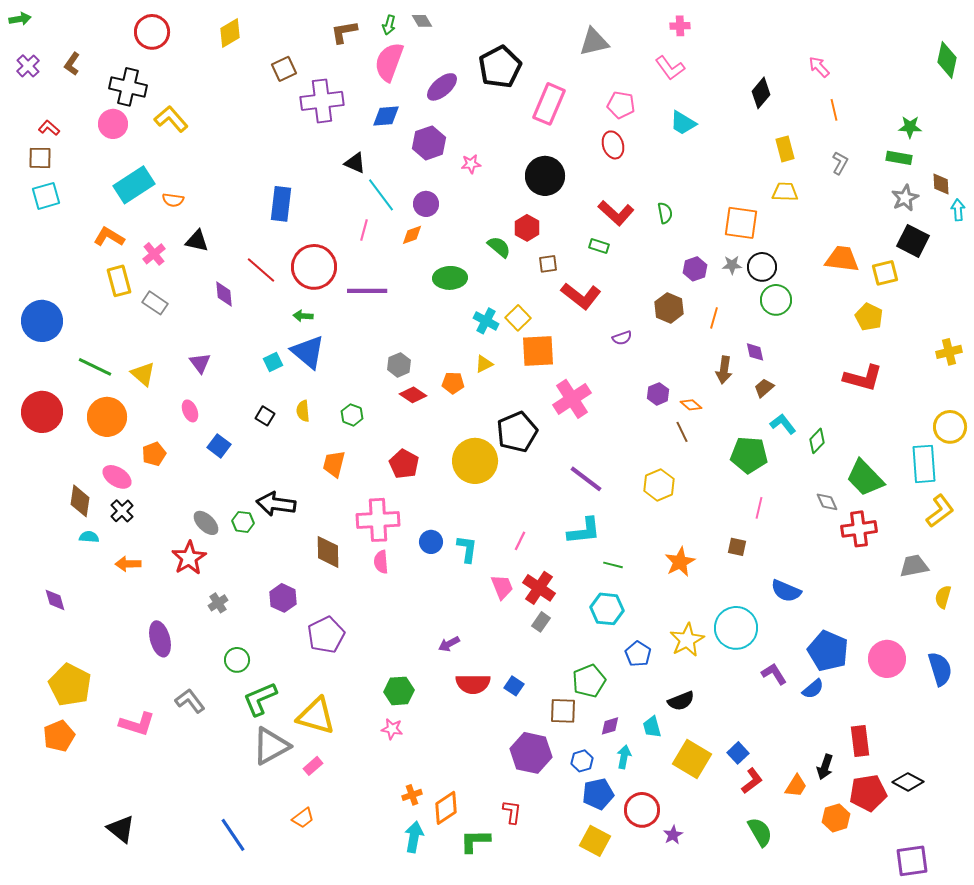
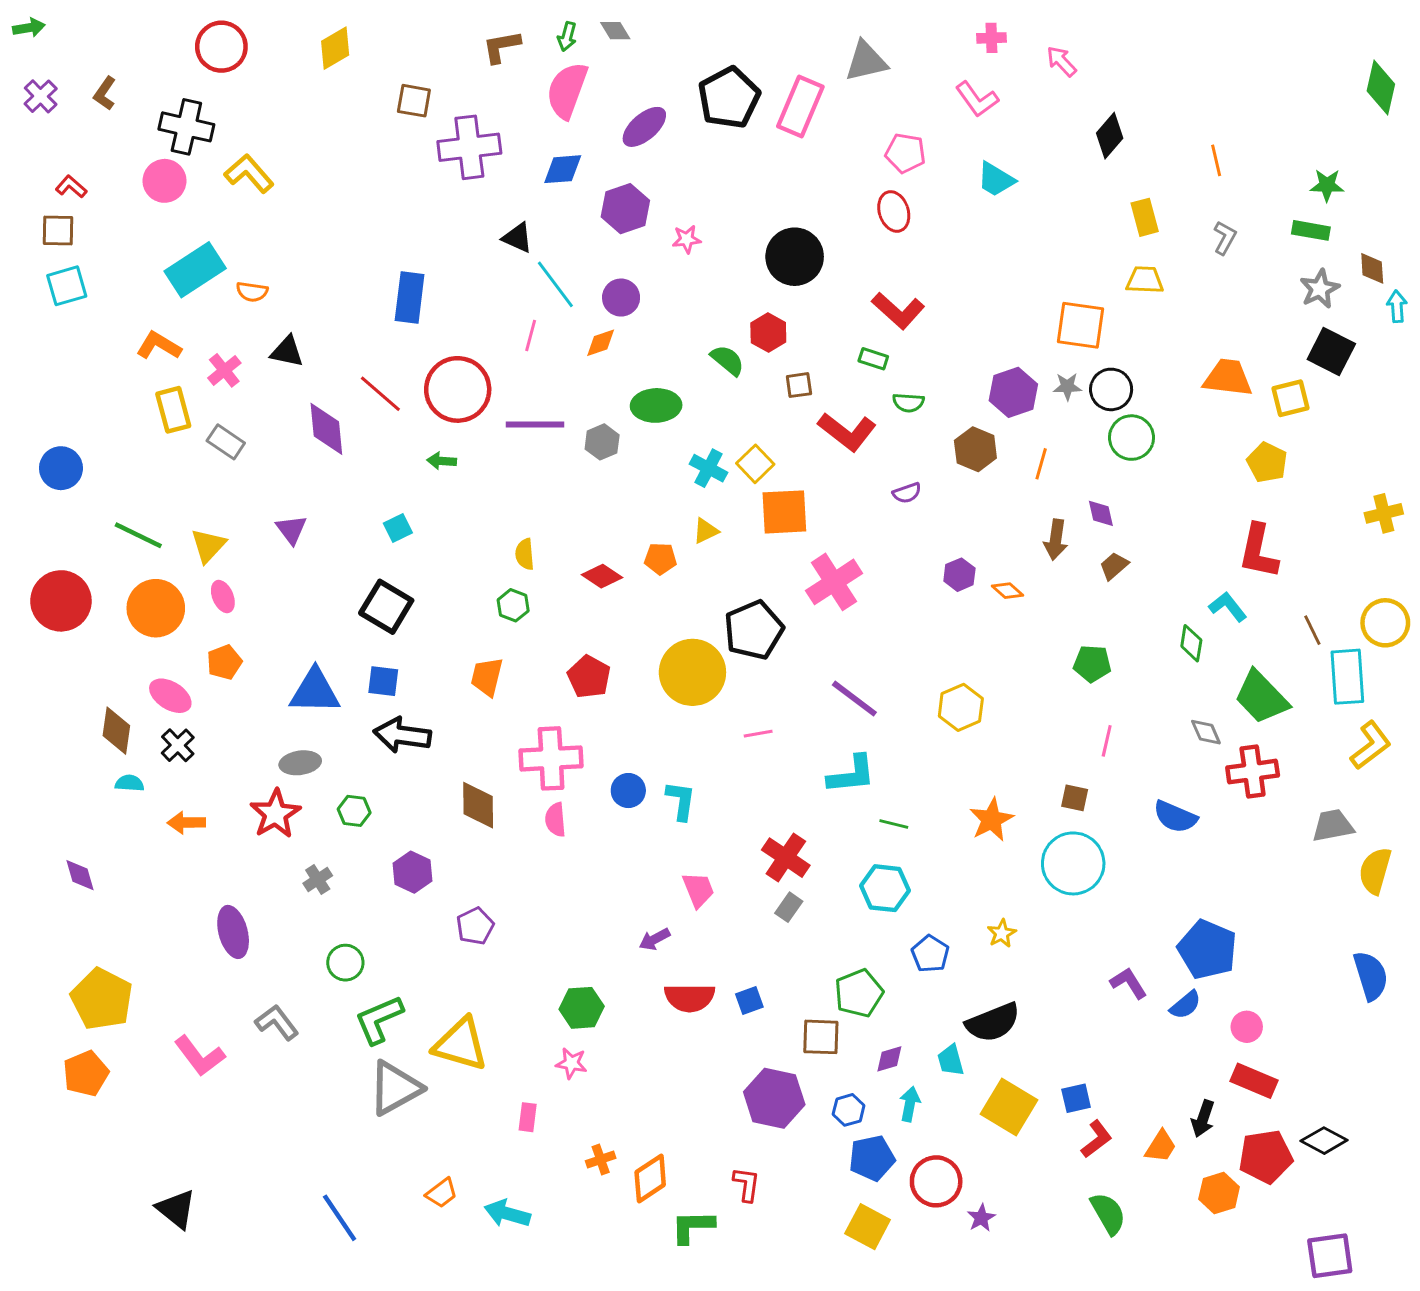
pink arrow: (819, 67) -> (1061, 61), moved
brown square: (284, 69) -> (414, 101), turned 35
pink rectangle: (549, 104) -> (800, 106), moved
green semicircle: (665, 213) -> (908, 403), moved, turned 105
purple hexagon: (695, 269) -> (1013, 392), size x1.4
purple diamond: (224, 294) -> (326, 429), size x1.4
blue circle: (42, 321) -> (61, 468), size x0.7
blue triangle: (308, 352) -> (315, 691), moved, turned -39
gray hexagon: (399, 365) -> (602, 442), moved
yellow triangle: (143, 374) -> (208, 545), turned 32
red L-shape: (863, 378) -> (1258, 551), turned 87
pink ellipse: (190, 411) -> (223, 597), moved
yellow semicircle: (303, 411) -> (525, 554), moved
black square: (265, 416) -> (386, 607), size x1.8
cyan L-shape: (783, 424) -> (1228, 607), moved
brown line: (682, 432) -> (1312, 630), moved
green diamond: (817, 441) -> (1191, 643), turned -35
blue square: (219, 446) -> (383, 681), moved, turned -30
green pentagon: (749, 455) -> (1092, 664), size x0.7
green hexagon: (243, 522) -> (354, 811), moved
gray ellipse: (206, 523) -> (300, 763), turned -52
pink line: (520, 541) -> (758, 734), moved, turned 54
pink trapezoid: (502, 587) -> (698, 890), moved
blue semicircle: (786, 591) -> (1175, 817), moved
yellow semicircle: (943, 597) -> (1375, 871), size x1.4
cyan circle: (736, 628) -> (1073, 863), moved
purple pentagon: (326, 635) -> (475, 926), size x0.7
yellow star: (687, 640) -> (1002, 933), size x0.6
pink circle: (887, 659) -> (1247, 1027), moved, size x0.6
blue square: (514, 686) -> (749, 1001), turned 36
black semicircle: (681, 701) -> (993, 1022), size x1.4
pink L-shape: (137, 724) -> (200, 1056), turned 36
red rectangle: (860, 741) -> (1254, 1081), turned -60
blue square: (738, 753) -> (1076, 1098), turned 30
pink rectangle: (313, 766) -> (528, 1117), moved, turned -42
cyan arrow: (414, 837) -> (507, 1213), moved, turned -84

